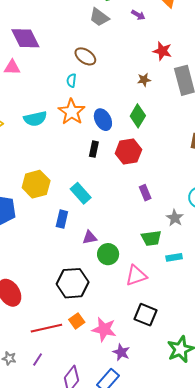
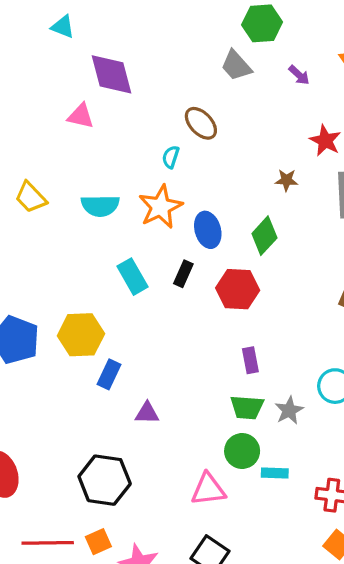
yellow hexagon: (36, 184) -> (81, 335), moved
cyan rectangle: (81, 193) -> (133, 277), moved
green trapezoid: (151, 238) -> (247, 407), moved
green circle: (108, 254) -> (242, 451), moved

